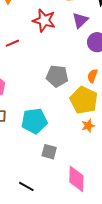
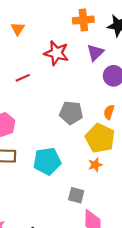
orange star: (88, 126) -> (95, 165), moved
gray square: (49, 152) -> (76, 195), moved

